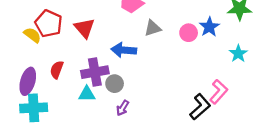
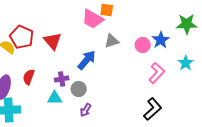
blue arrow: (124, 50) -> (87, 60), turned 125
purple cross: (95, 72) -> (62, 79), size x0.6
pink L-shape: (219, 92) -> (157, 73), moved

